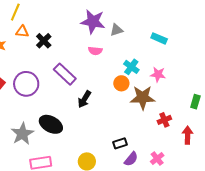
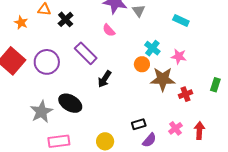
gray triangle: (116, 30) -> (139, 11), turned -48
pink semicircle: (95, 51) -> (109, 30), moved, turned 40
red cross: (164, 120) -> (185, 94), moved
red arrow: (188, 135) -> (199, 131), moved
pink cross: (157, 159) -> (175, 128), moved

